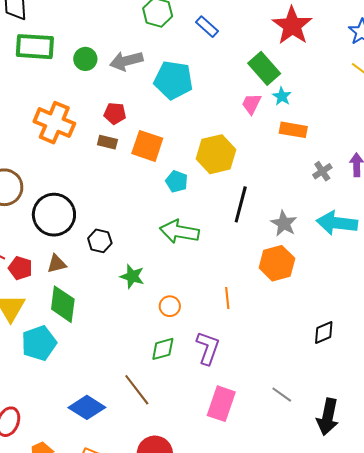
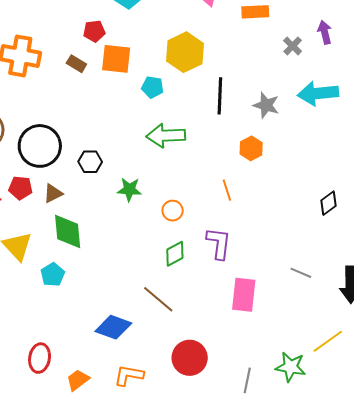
red pentagon: (115, 113) -> (94, 31), moved
brown rectangle: (107, 142) -> (76, 64), turned 30
orange hexagon: (277, 263) -> (251, 148), moved, size x0.7
red pentagon: (20, 268) -> (21, 188), moved
cyan pentagon: (39, 343) -> (53, 275), size x0.7

